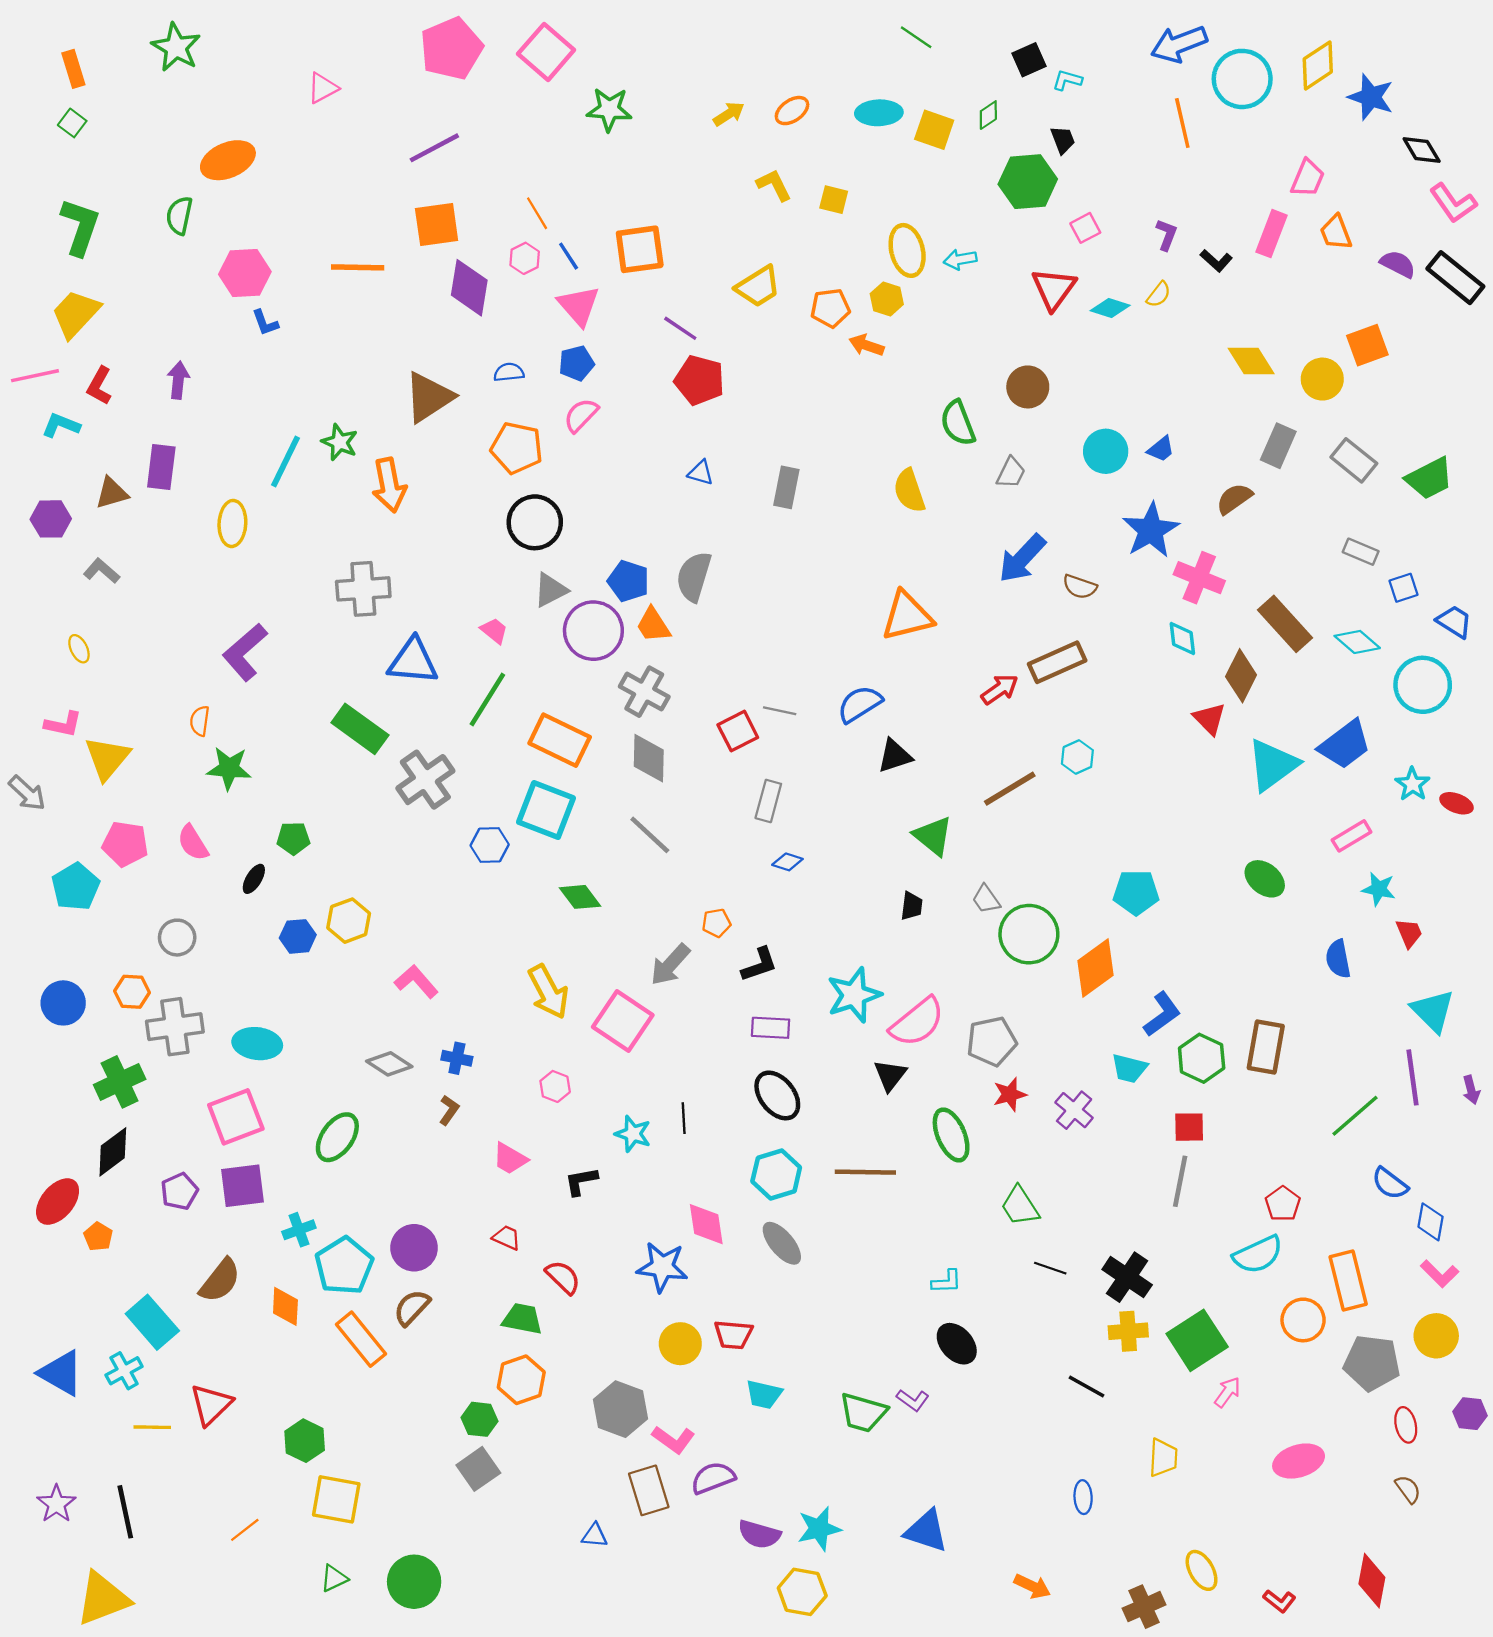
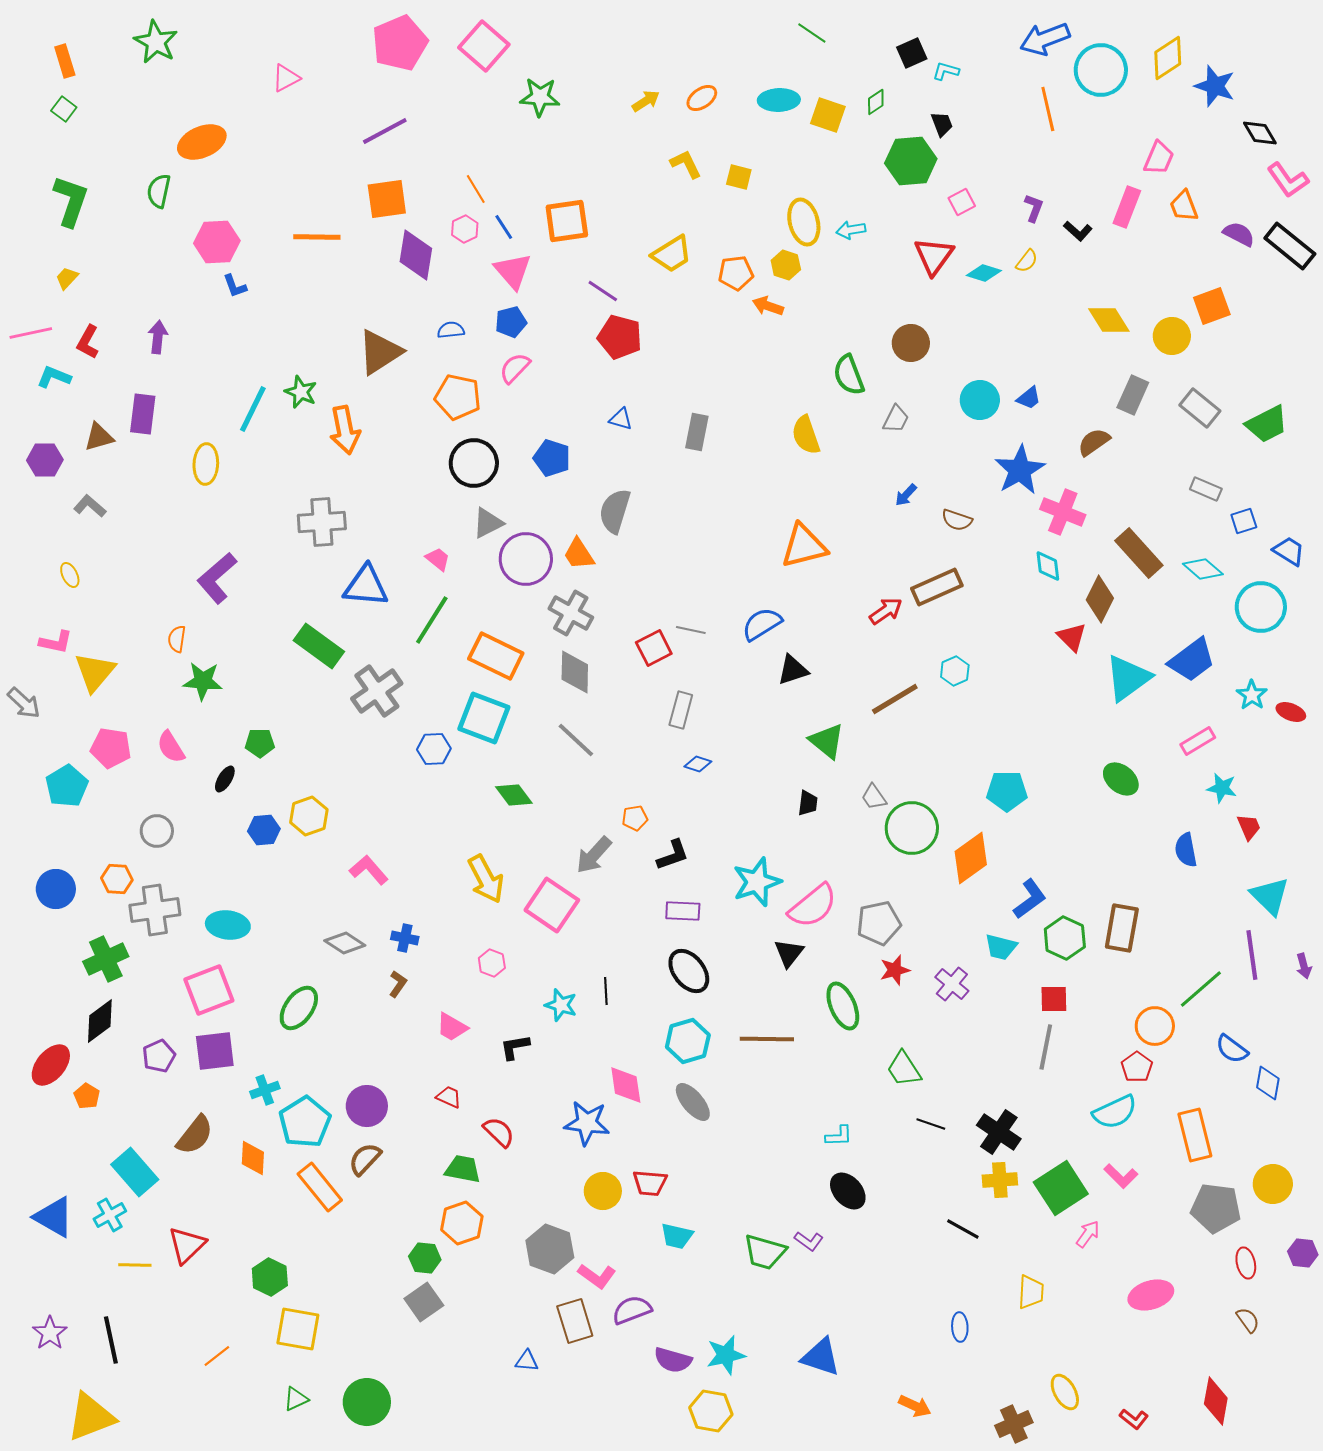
yellow trapezoid: (76, 314) -> (67, 278), size x0.5
blue arrow: (1022, 558) -> (906, 495), size x0.5
blue pentagon: (628, 581) -> (552, 458), moved
pink L-shape: (1440, 1274) -> (1121, 1176), moved
orange circle: (1303, 1320) -> (1155, 1026), moved

